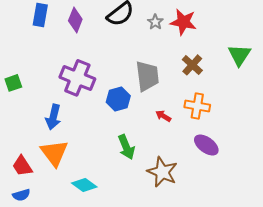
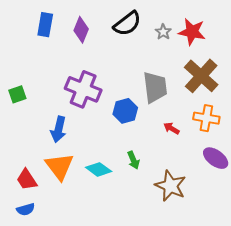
brown cross: (192, 65) -> (201, 76), size x1.6
green arrow: (126, 147) -> (133, 160), size x0.7
cyan diamond: (84, 185) -> (99, 169), moved

